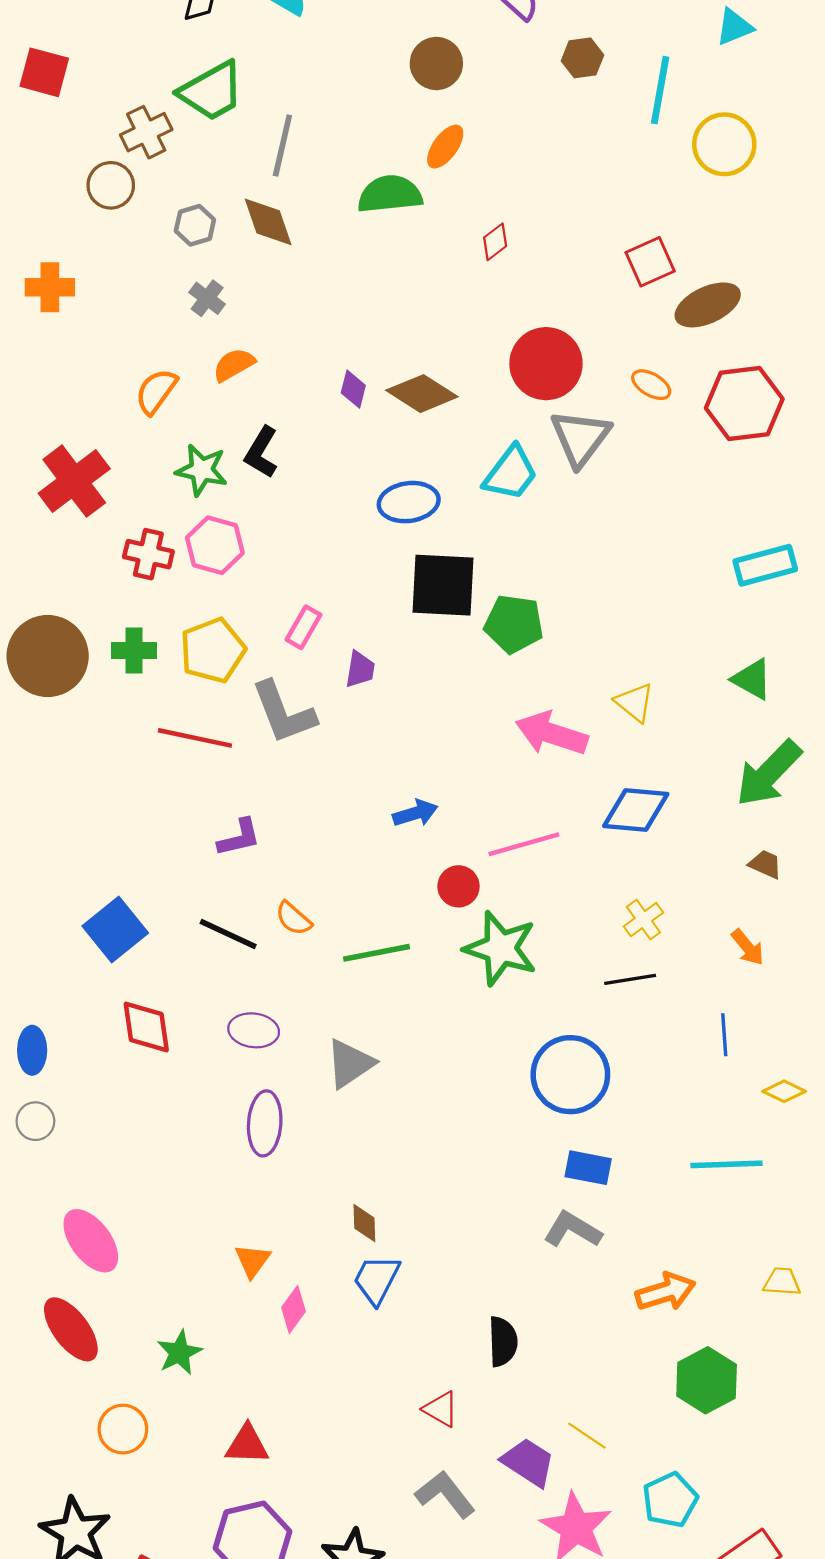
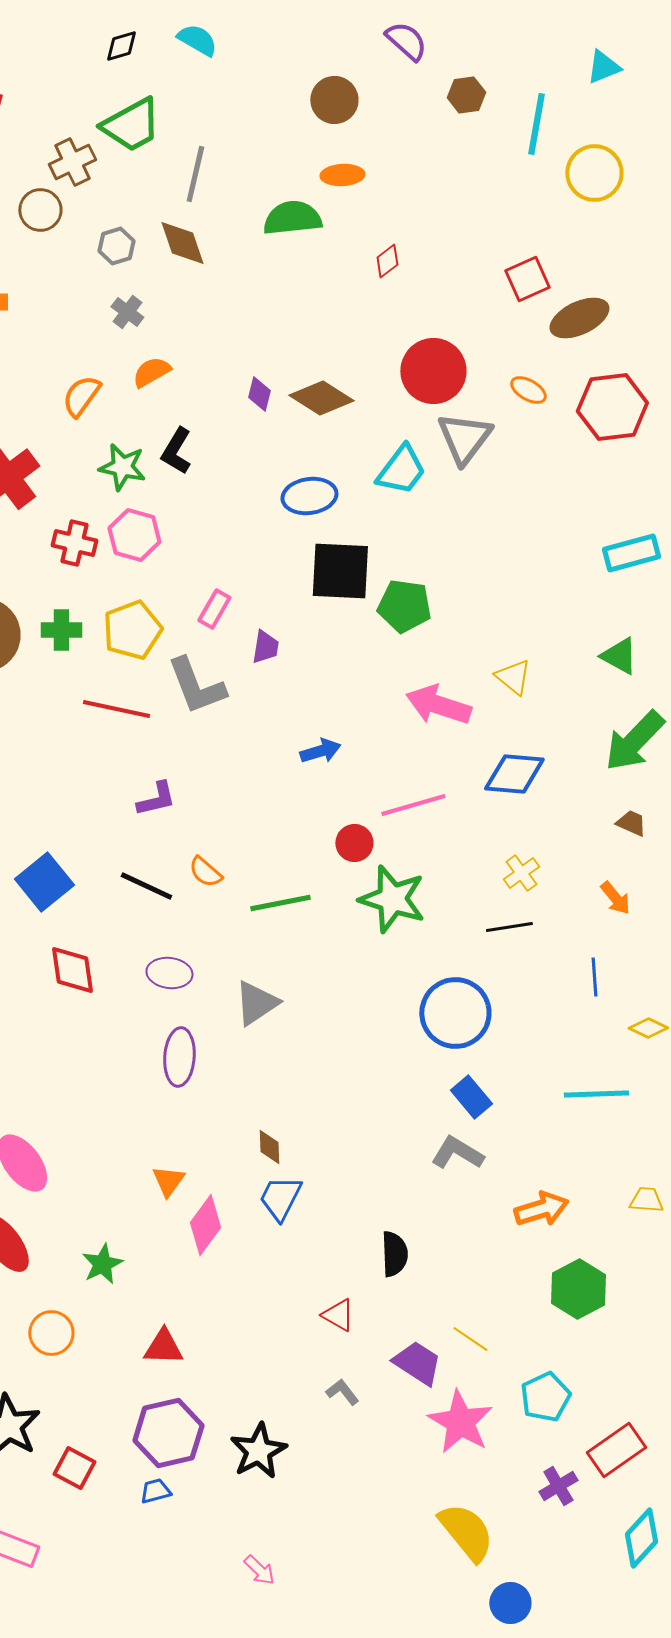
orange ellipse: (445, 147) -> (342, 175), turned 51
blue arrow: (415, 813) -> (320, 751), moved
blue rectangle: (588, 1168) -> (471, 1097), turned 39
pink diamond: (293, 1309) -> (205, 1225), size x1.4
gray L-shape: (445, 1494) -> (342, 1392), size x0.6

